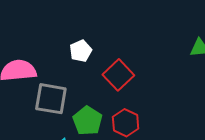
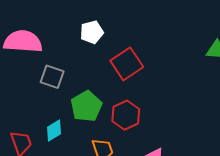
gray square: (51, 99) -> (52, 77), size x0.7

